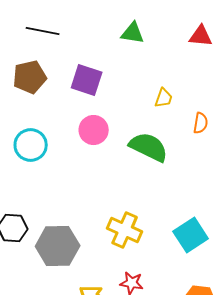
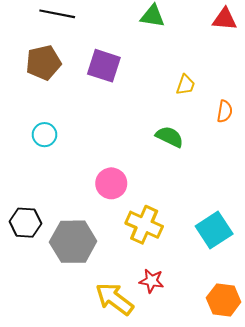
pink circle: (94, 130) -> (111, 183), moved
cyan circle: (31, 145) -> (45, 135), size x0.7
green semicircle: (149, 147) -> (170, 137), size x0.7

